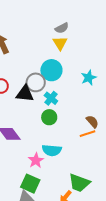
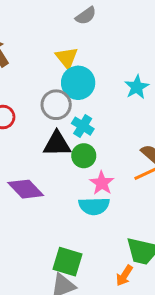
yellow triangle: (60, 43) -> (67, 58), moved
black triangle: (25, 94) -> (57, 144), moved
pink star: (36, 160) -> (102, 183), moved

